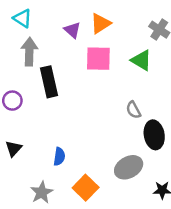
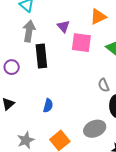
orange triangle: (101, 23) -> (98, 17), moved
purple triangle: (72, 30) -> (63, 26), moved
blue semicircle: (59, 157) -> (48, 106), moved

